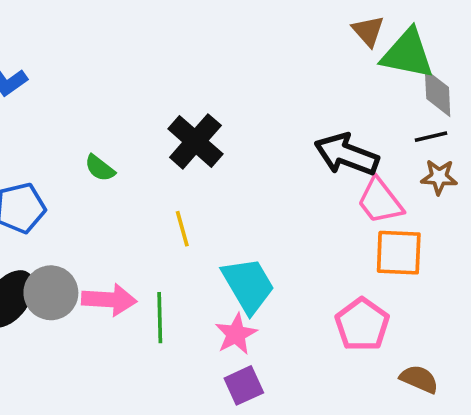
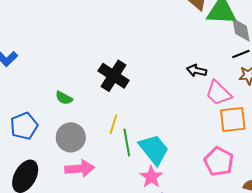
black arrow: (347, 154) -> (197, 71), size x0.6
yellow line: (182, 229) -> (113, 124), turned 42
gray circle: (51, 293) -> (71, 137), moved
green line: (160, 318) -> (127, 143), moved

